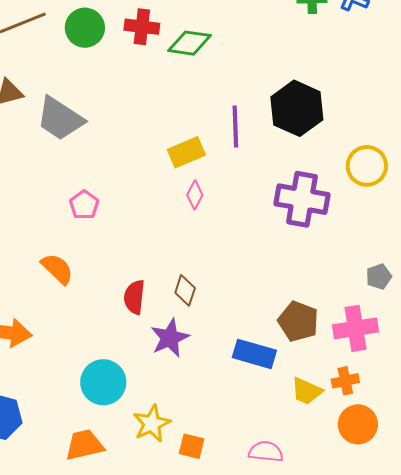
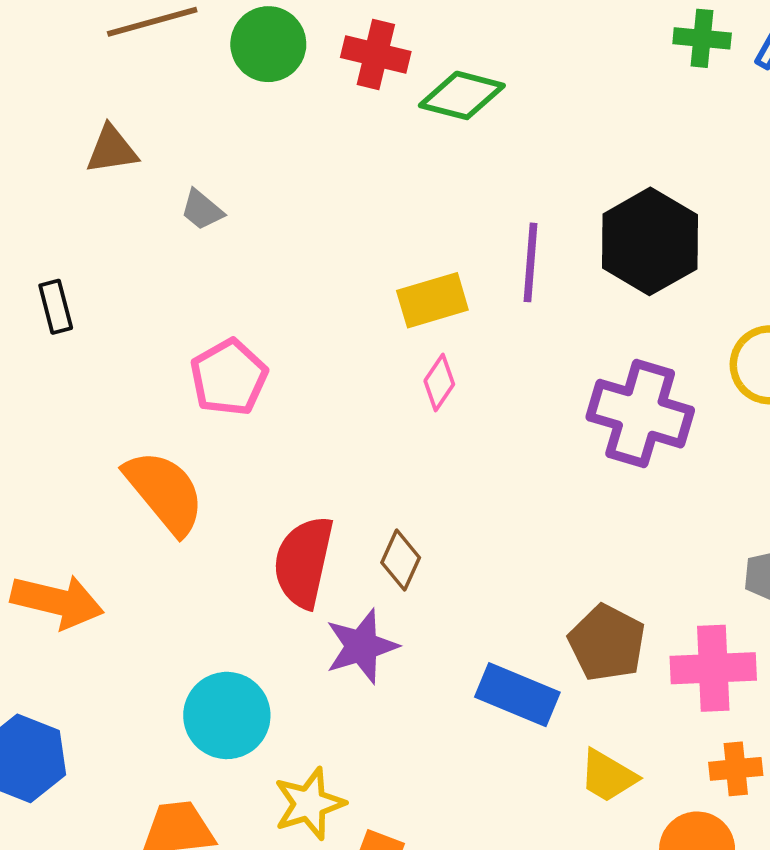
gray trapezoid: (60, 119) -> (202, 210), size x0.5
pink pentagon: (84, 205) -> (229, 377), size x1.4
orange semicircle: (57, 269) -> (165, 492), size x1.4
red semicircle: (134, 297) -> (304, 562), size x1.4
orange cross: (345, 381) -> (736, 769), moved

